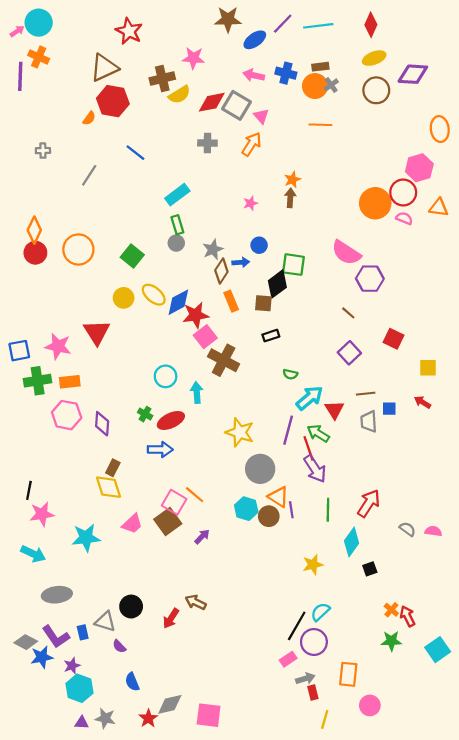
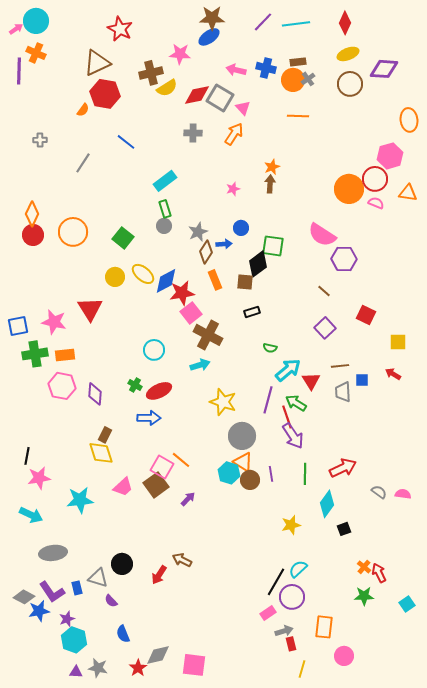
blue ellipse: (255, 40) -> (209, 37), moved
cyan arrow: (197, 393) -> (200, 365), moved, turned 78
orange triangle: (278, 497) -> (243, 462), moved
red arrow: (369, 503) -> (343, 468), turned 32
cyan square: (438, 650) -> (407, 604), size x0.7

